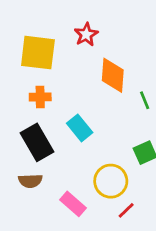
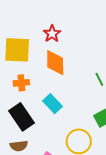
orange diamond: (113, 75) -> (55, 63), moved

